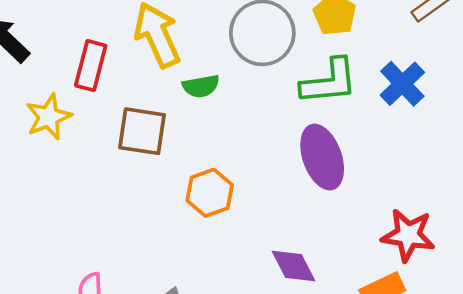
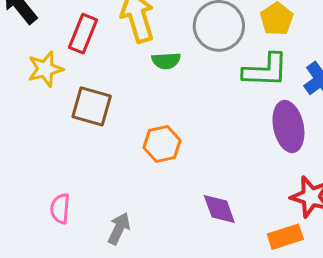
brown square: (142, 131) -> (92, 106), moved
purple ellipse: (322, 157) -> (288, 127), moved

